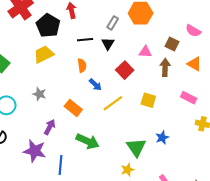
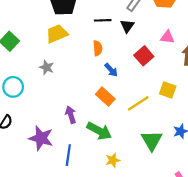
gray star: (39, 94) -> (47, 67), moved
yellow line: (113, 103) -> (138, 103), moved
orange rectangle: (73, 108) -> (105, 97), moved
purple arrow: (50, 127) -> (71, 115), moved, turned -49
yellow star: (127, 170) -> (113, 160), moved

